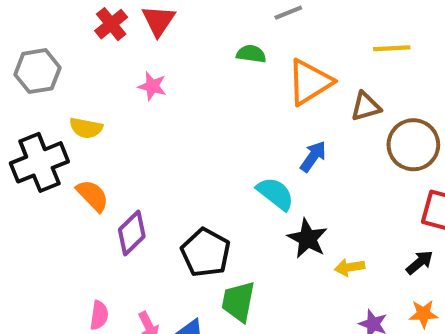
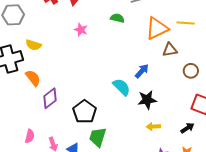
orange triangle: (310, 82) -> (157, 28), moved
pink star: (152, 86) -> (81, 30), moved
brown circle: (413, 145) -> (191, 71), size x0.6
black star: (307, 239) -> (147, 100), moved, turned 30

